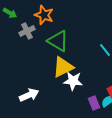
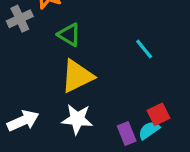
green triangle: (58, 41) -> (69, 35), size x0.7
white star: (73, 81) -> (77, 119), moved

